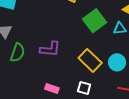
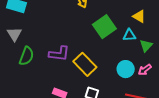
yellow rectangle: (90, 60) -> (85, 64), moved

